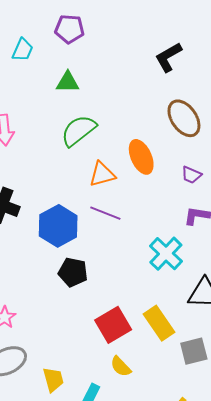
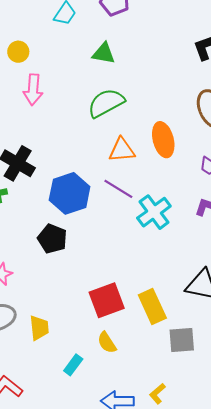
cyan cross: (166, 254) -> (154, 212), moved
black pentagon: (73, 272) -> (52, 239), moved
yellow trapezoid: (53, 380) -> (39, 328), moved

